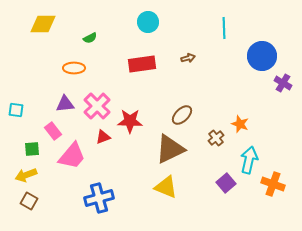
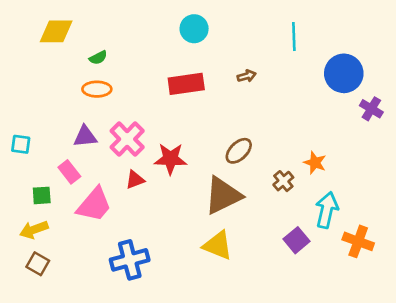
green semicircle: (90, 38) -> (98, 58), moved

